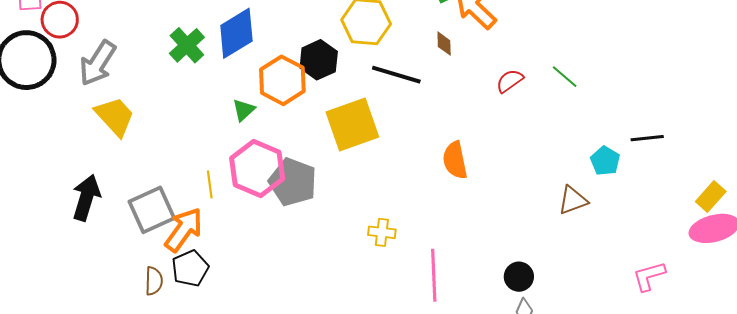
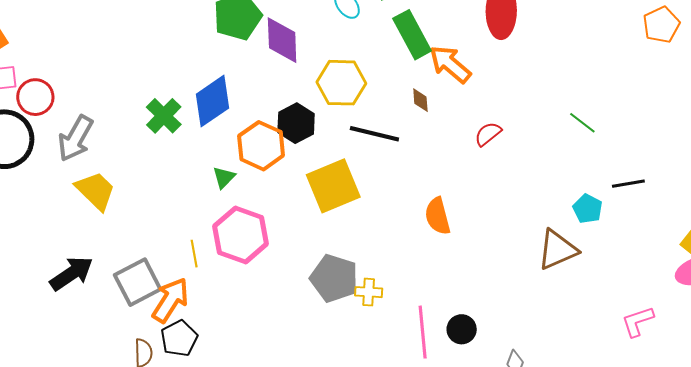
green line: (565, 77) -> (582, 123), moved
gray pentagon: (293, 182) -> (334, 278), moved
black arrow: (86, 198) -> (71, 273), turned 42
brown triangle: (573, 200) -> (557, 250), size x1.4
black circle: (519, 277) -> (462, 329), moved

